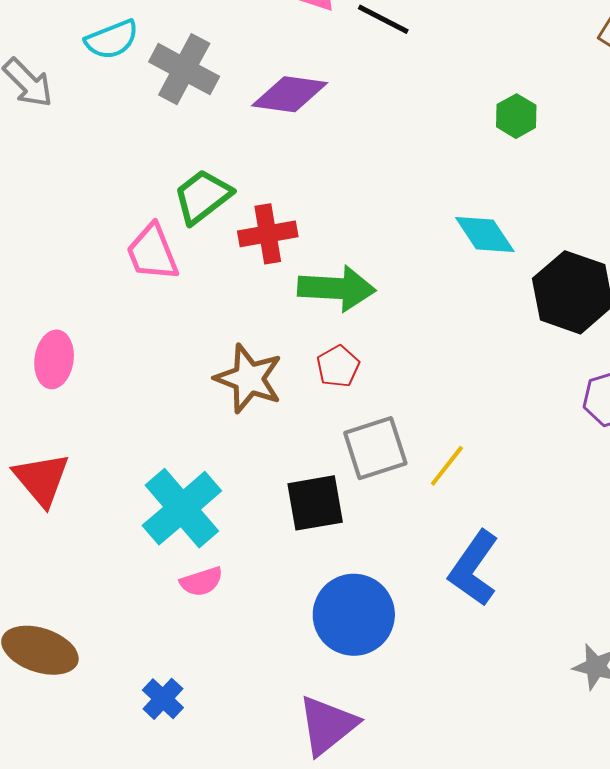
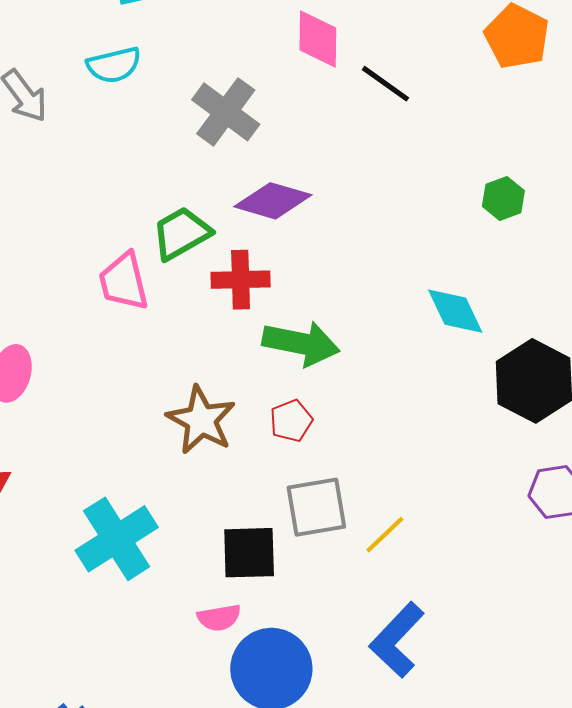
gray cross: (184, 69) -> (226, 112), moved
purple diamond: (290, 94) -> (273, 201), moved
pink semicircle: (201, 582) -> (219, 618), moved

